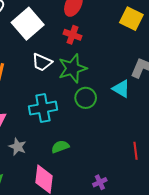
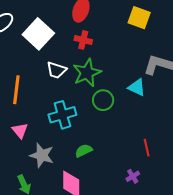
gray star: (18, 147) -> (42, 155), size x1.4
red line: (135, 151) -> (147, 148), moved
purple cross: (100, 182) -> (133, 176), moved

